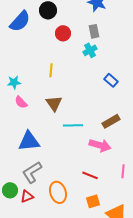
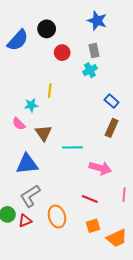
cyan star: (14, 82) -> (31, 105), moved
brown triangle: (54, 103) -> (44, 133), moved
brown rectangle: (111, 121) -> (112, 128), moved, turned -36

